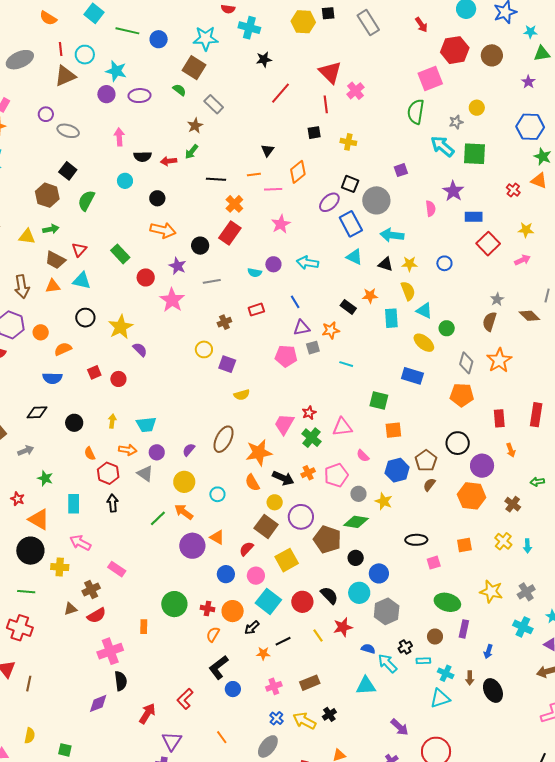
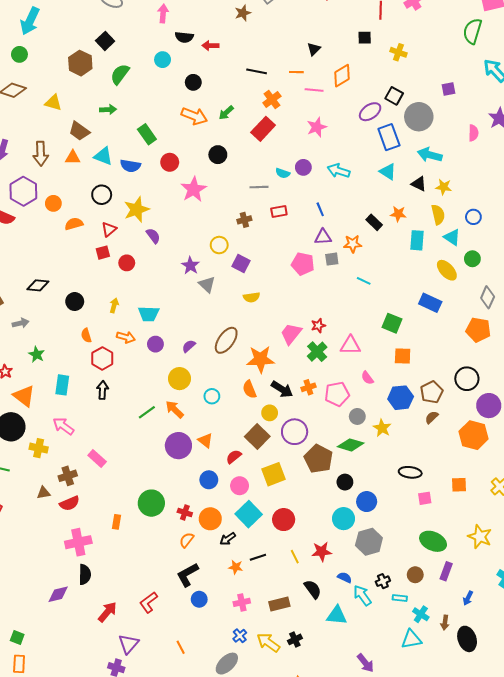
green arrow: (191, 152) -> (226, 113), moved
green arrow: (51, 229) -> (108, 109), moved
black circle: (200, 246) -> (218, 155), moved
red triangle: (79, 250) -> (109, 229), moved
blue circle: (444, 263) -> (473, 217), moved
purple star: (177, 266) -> (190, 266), moved
gray line: (212, 281) -> (259, 187), moved
blue semicircle: (52, 378) -> (130, 166), moved
gray triangle: (145, 474) -> (207, 284), moved
black semicircle: (329, 595) -> (313, 589), moved

